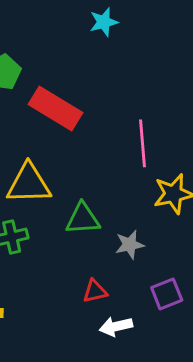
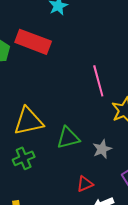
red rectangle: (56, 109) -> (33, 42), moved

